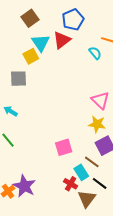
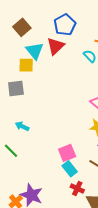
yellow square: (31, 56) -> (26, 65), turned 35
cyan arrow: (11, 111) -> (22, 126), moved
cyan rectangle: (81, 172) -> (70, 169), moved

